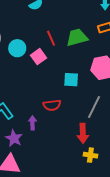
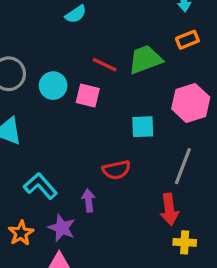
red line: (51, 38) -> (105, 65), turned -35
pink square: (38, 57) -> (88, 95), turned -35

